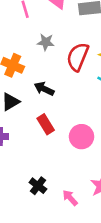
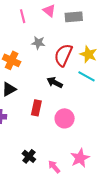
black arrow: (44, 89) -> (55, 82), moved
red rectangle: (46, 124) -> (36, 108), turned 42

